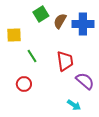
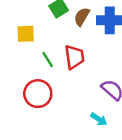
red trapezoid: (65, 61) -> (74, 57), moved
red circle: (24, 84) -> (38, 94), size x1.5

